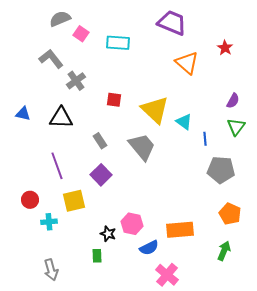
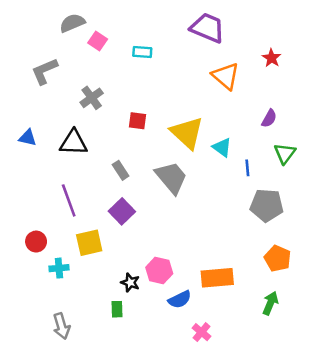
cyan rectangle: (118, 43) -> (142, 52), size x0.7
gray L-shape: (51, 59) -> (45, 71), moved, turned -75
purple semicircle: (233, 101) -> (269, 118), moved
pink cross: (167, 275) -> (201, 332), size x0.7

